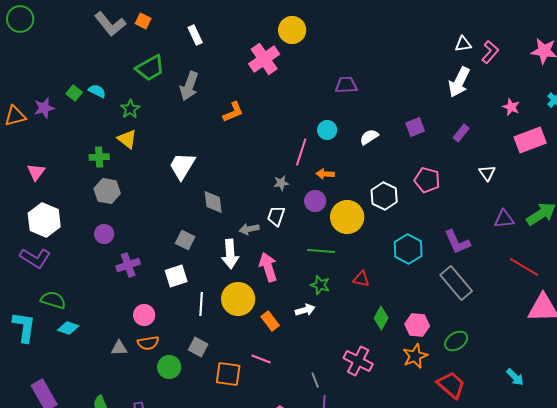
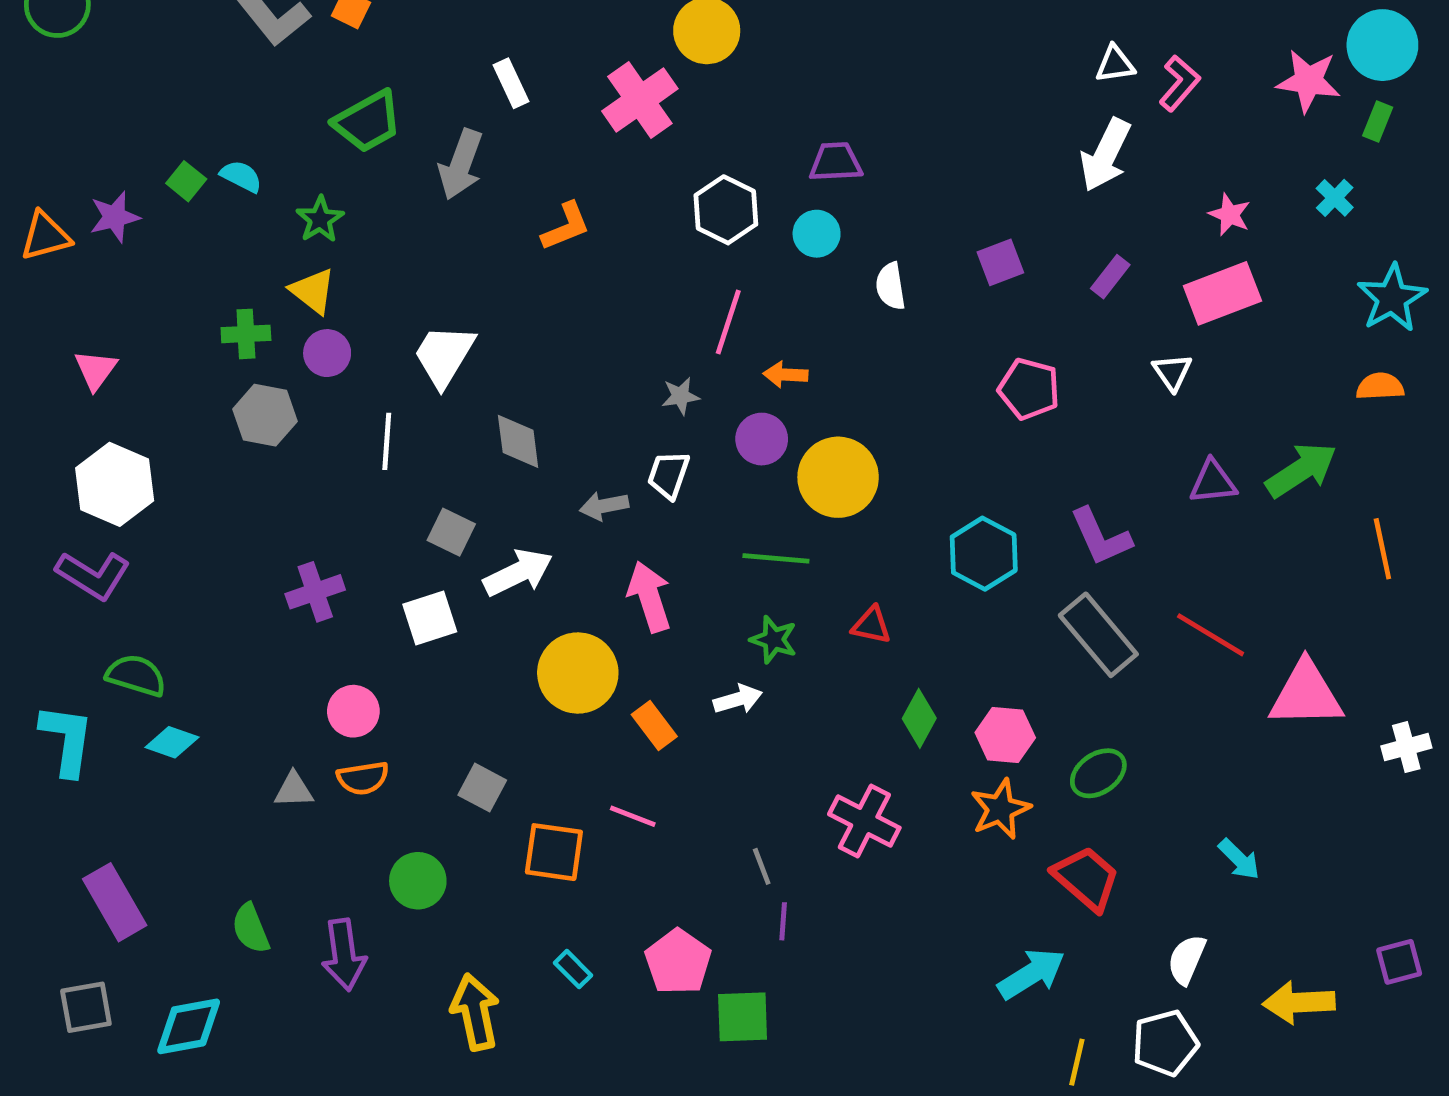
white rectangle: (195, 35) -> (511, 83), moved
cyan circle: (327, 130) -> (817, 234), moved
white semicircle: (369, 137) -> (891, 286), turned -66
pink rectangle: (530, 140) -> (1222, 293), moved
white hexagon: (384, 196) -> (726, 210), moved
purple circle: (104, 234) -> (327, 353), moved
white arrow: (230, 254) -> (518, 573), moved, turned -112
red line: (524, 267) -> (1211, 635), moved
white line: (201, 304) -> (387, 441), moved
green circle: (169, 367) -> (418, 881), moved

